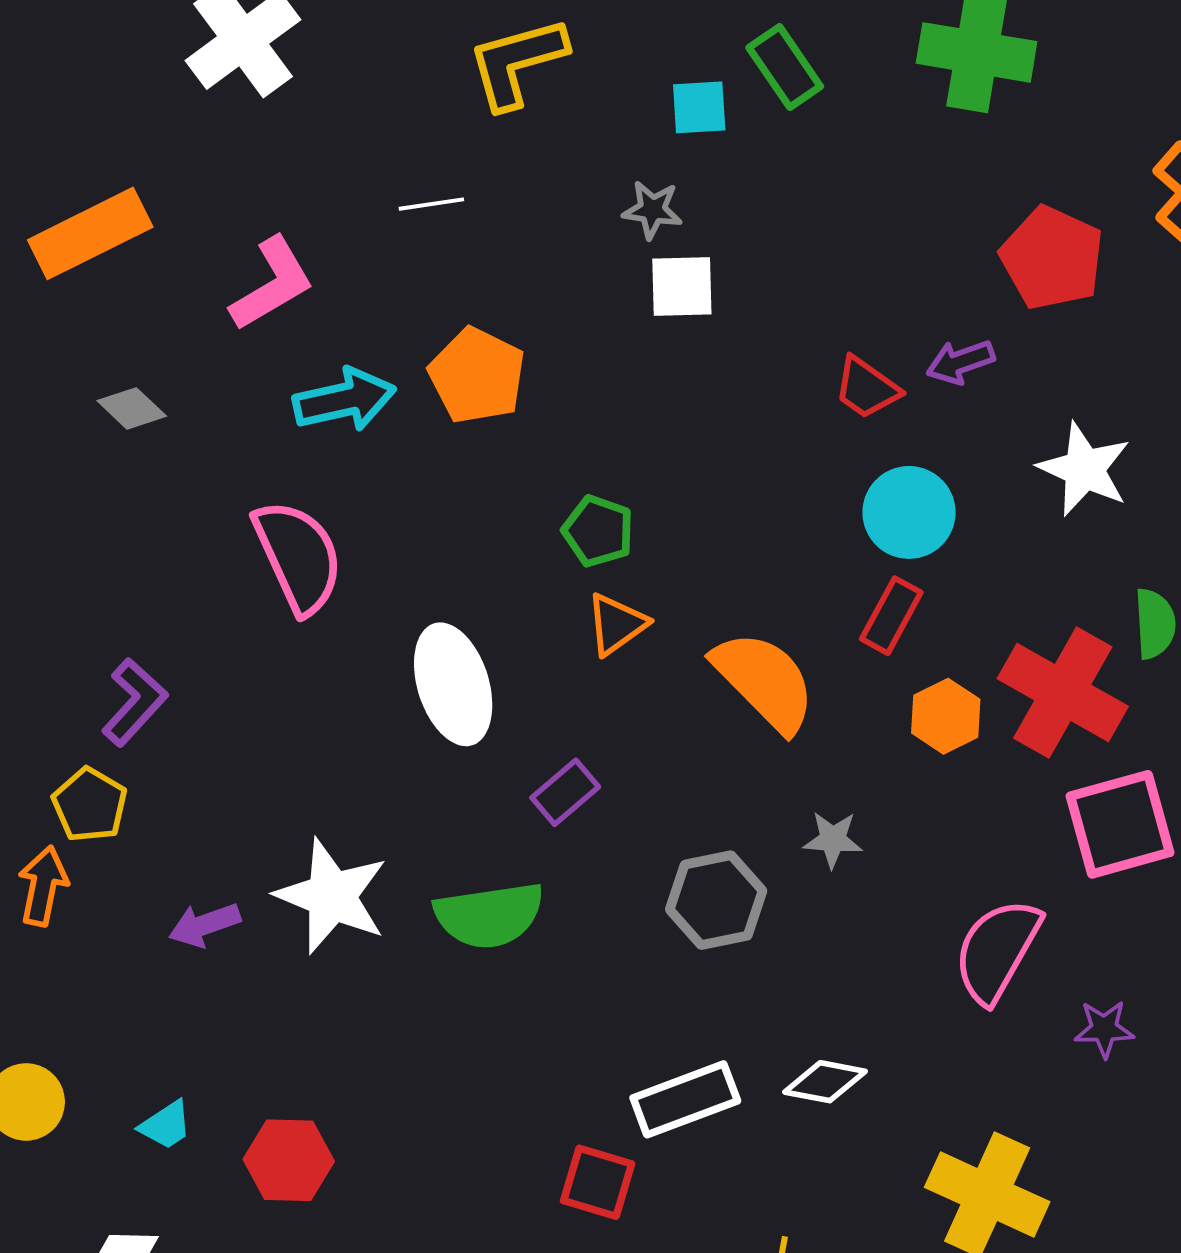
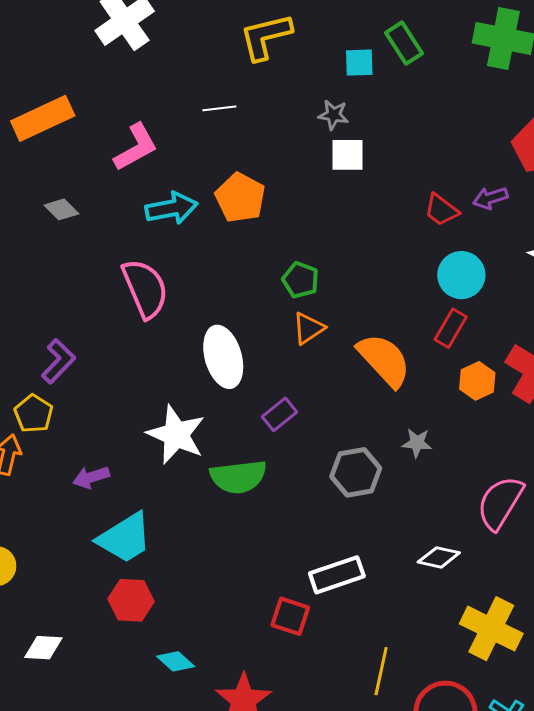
white star: (332, 896) -> (176, 435), moved
white diamond: (825, 1082) -> (439, 557), moved
cyan trapezoid: (166, 1125) -> (125, 538), moved, size x2.0

